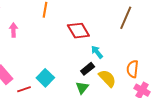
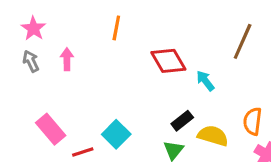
cyan arrow: (97, 52) -> (205, 81), moved
yellow semicircle: (107, 78) -> (213, 136), turned -30

